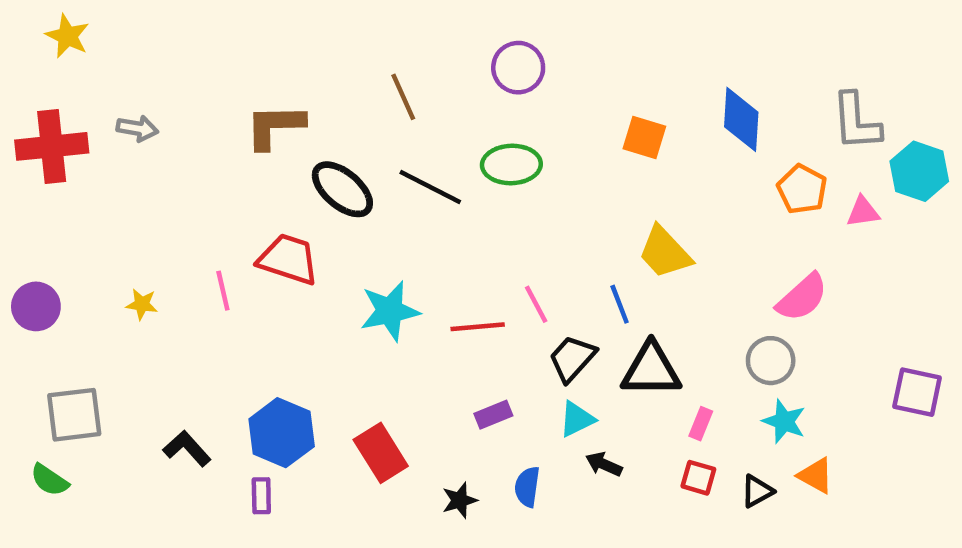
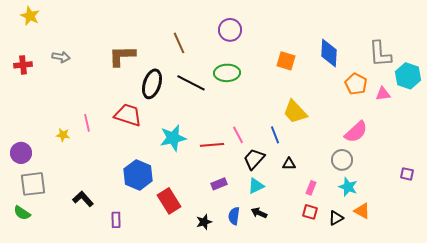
red cross: (52, 146) -> (23, 65), size x0.6
black ellipse: (342, 189) -> (152, 84), turned 68
pink line: (223, 291) -> (87, 123), moved
purple circle: (36, 306) -> (21, 153), moved
black triangle: (651, 370) -> (289, 164), size x0.5
purple square: (917, 392) -> (407, 174), size x0.6
blue hexagon: (282, 433) -> (138, 175), moved
black arrow: (604, 464) -> (259, 213), moved

